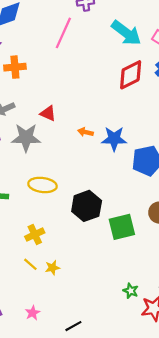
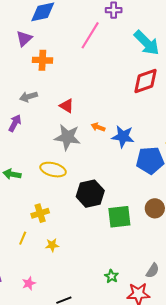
gray star: (26, 138) -> (67, 137), moved
yellow line: (30, 264) -> (23, 238), moved, turned 64
green star: (131, 291) -> (111, 276), moved

